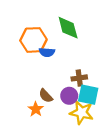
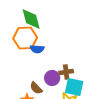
green diamond: (68, 28) -> (31, 19), moved
purple circle: (69, 96) -> (52, 78), moved

